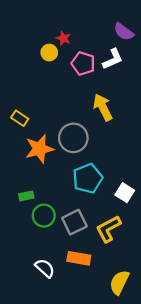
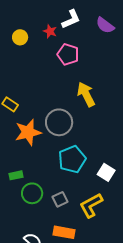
yellow circle: (49, 53) -> (20, 37), moved
white L-shape: (113, 59) -> (71, 19), moved
gray square: (74, 222) -> (60, 199), size x0.7

